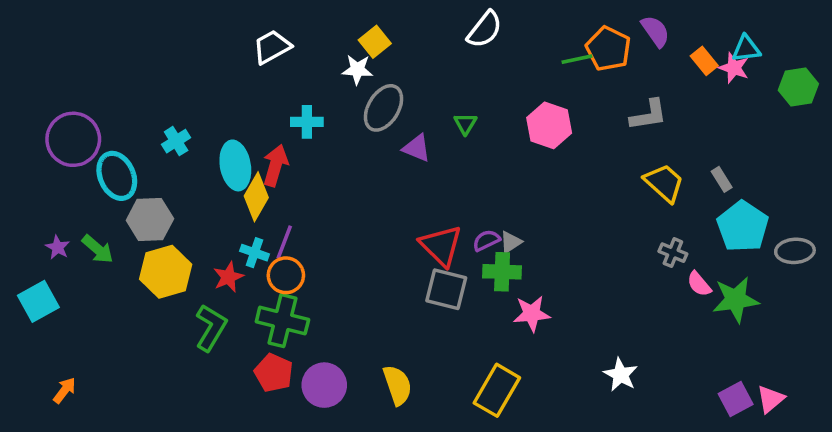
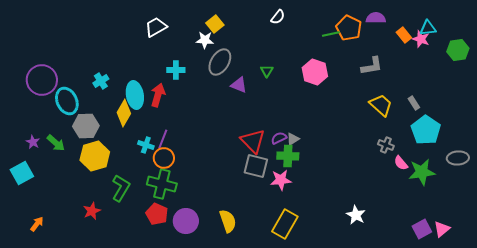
white semicircle: (485, 29) -> (278, 17), size x0.7
purple semicircle: (655, 31) -> (376, 18), turned -54
yellow diamond: (256, 197) -> (124, 113), moved
gray ellipse: (795, 251) -> (458, 158), moved
red star: (228, 277) -> (92, 211), moved
pink star: (532, 314) -> (281, 180), moved

